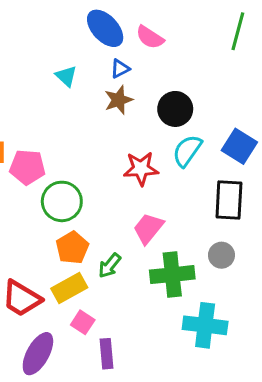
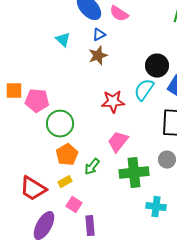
black circle: (175, 109) -> (157, 66), moved
yellow rectangle: (69, 288) -> (65, 182), size x0.6
cyan cross: (205, 325) -> (156, 207), size x0.7

